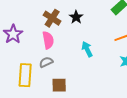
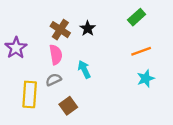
cyan arrow: (87, 49) -> (84, 69), moved
brown square: (59, 85) -> (68, 106), turned -35

